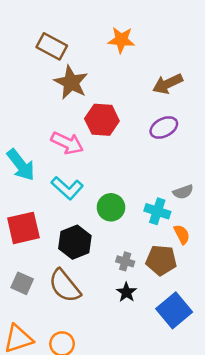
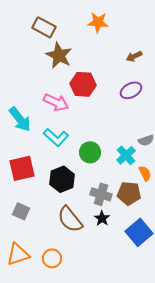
brown arrow: (168, 84) -> (134, 56), size x0.7
cyan cross: (157, 211) -> (126, 155), turned 30
gray cross: (125, 261) -> (101, 194), size x1.5
brown semicircle: (65, 286) -> (70, 219), moved

